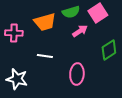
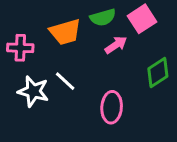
white line: (45, 56) -> (65, 81), turned 35
white star: (17, 79) -> (33, 91), moved

